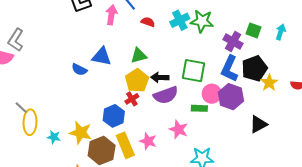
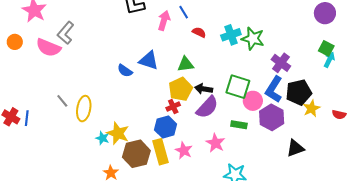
green square: (253, 30) -> (326, 48), moved
pink circle: (212, 94) -> (253, 101), moved
purple semicircle: (166, 95) -> (207, 107), turned -35
blue hexagon: (114, 116) -> (166, 127), moved
yellow ellipse: (30, 122) -> (84, 109), moved
cyan star: (54, 137) -> (102, 138), moved

